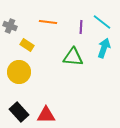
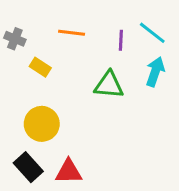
yellow circle: (19, 72) -> (42, 124), moved

